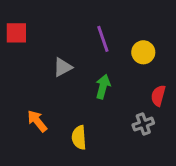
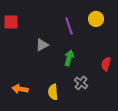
yellow circle: (143, 52) -> (96, 19), moved
orange arrow: (37, 121) -> (20, 89), moved, turned -42
gray cross: (143, 124) -> (81, 83), moved, turned -32

